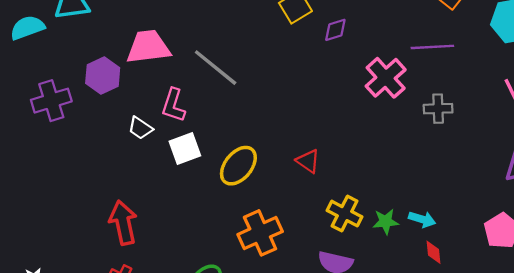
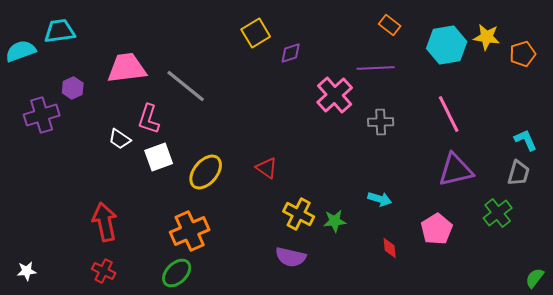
purple hexagon: (103, 76) -> (73, 88), moved, size x0.7
cyan arrow: (422, 219) -> (380, 199), moved
orange cross: (260, 233) -> (190, 231), moved
red diamond: (434, 252) -> (390, 248), moved

